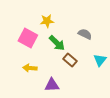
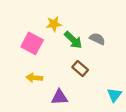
green arrow: (57, 43) -> (73, 40), moved
cyan triangle: (100, 60) -> (114, 95), moved

